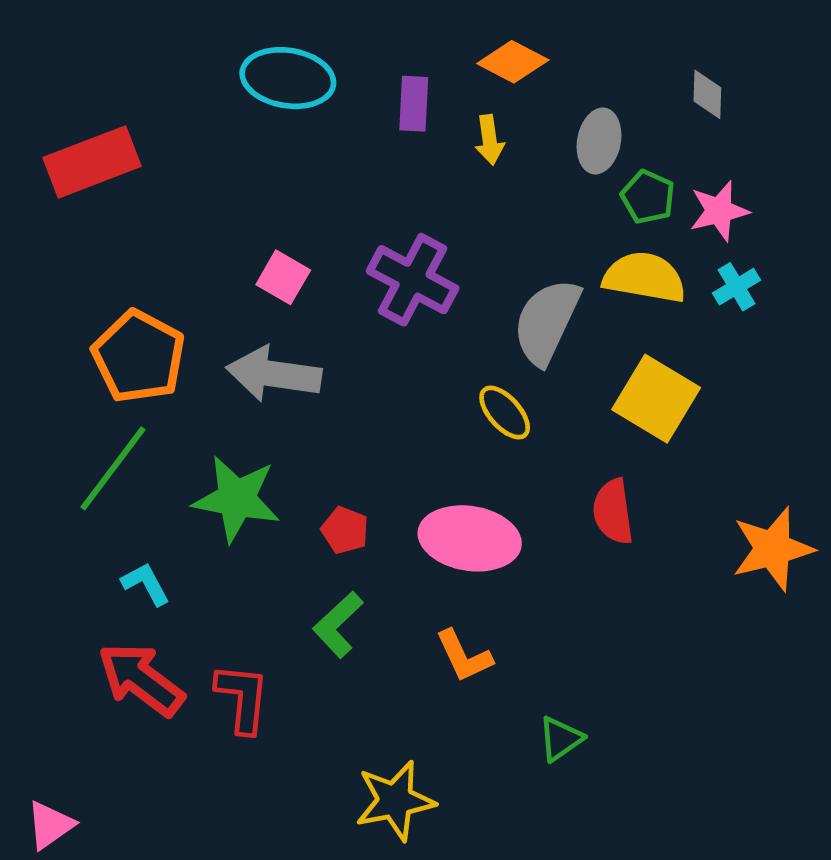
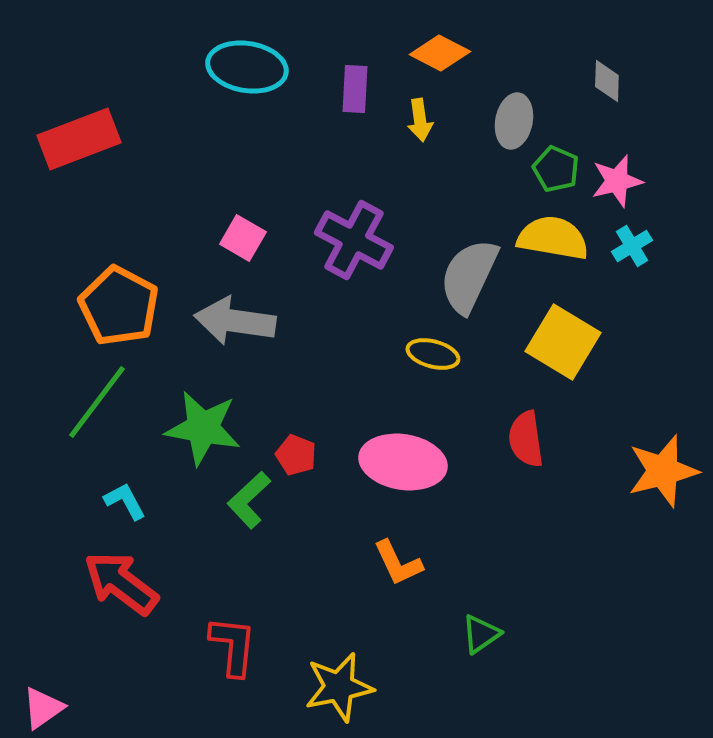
yellow ellipse: (505, 413) -> (433, 354), turned -33
green L-shape: (338, 625) -> (249, 500), moved
red L-shape: (242, 698) -> (233, 646), moved

